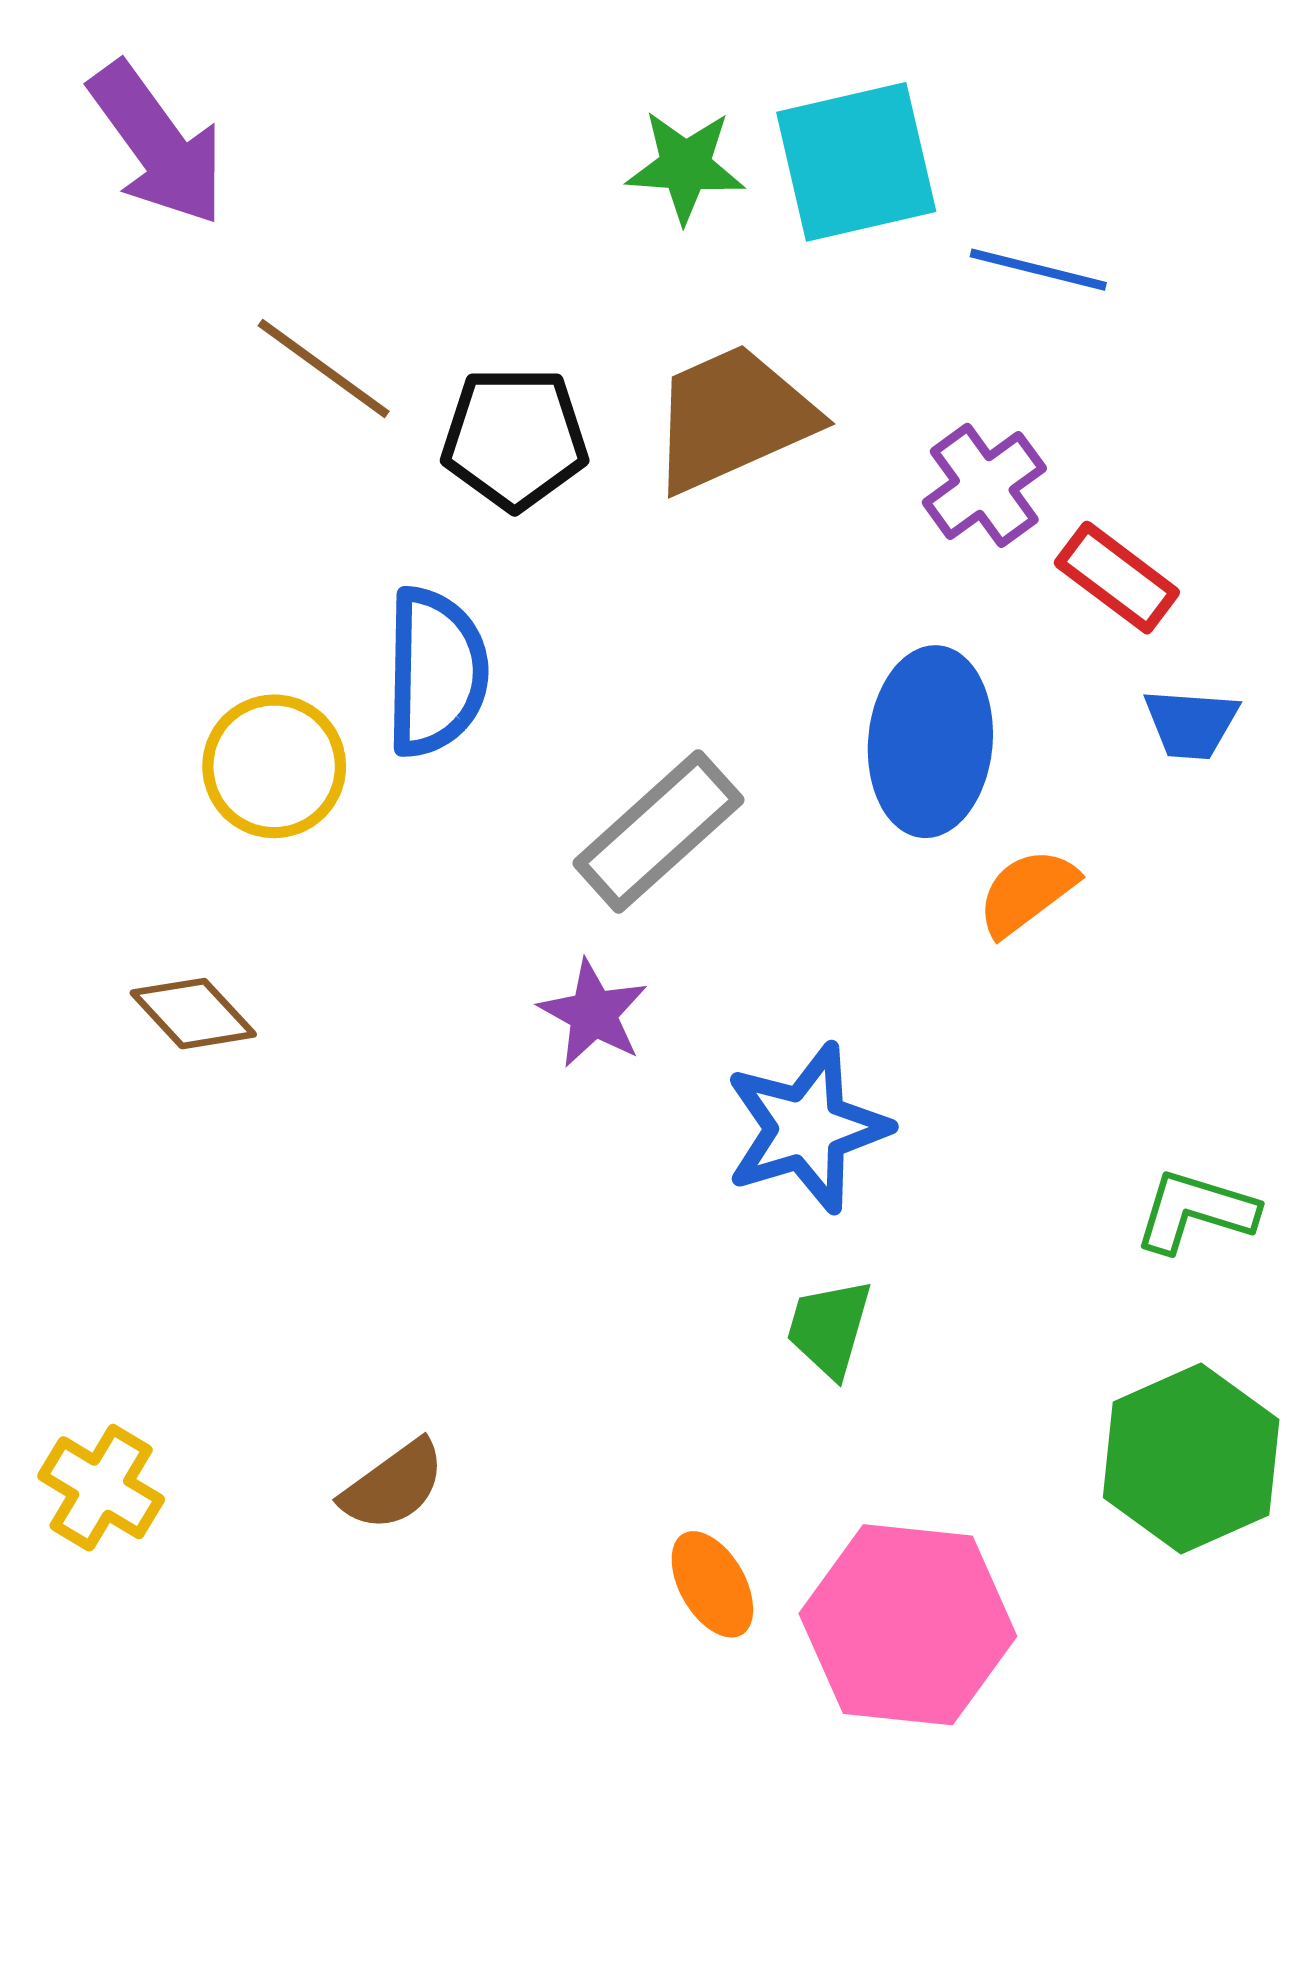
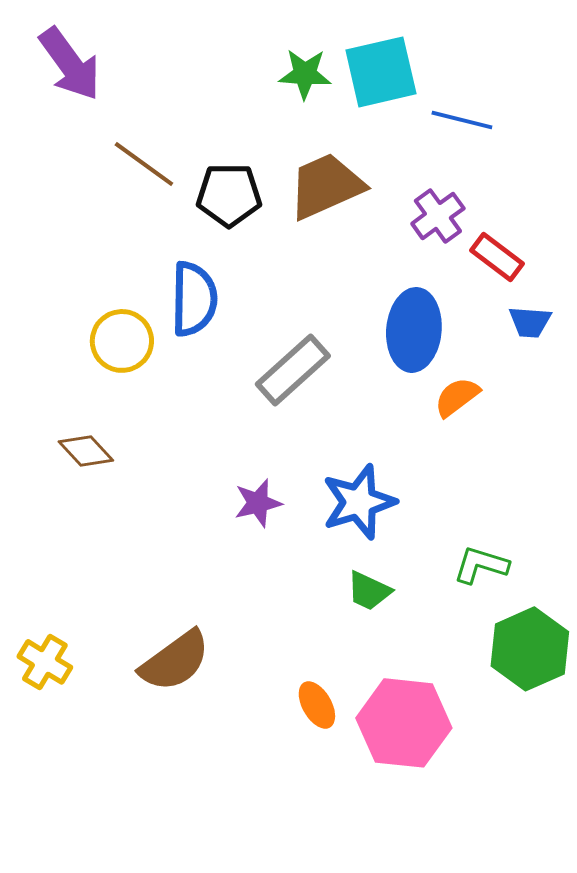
purple star: (593, 1014) -> (258, 503), moved, turned 30
green L-shape: (1196, 1211) -> (481, 565), moved
green trapezoid: (829, 1328) -> (369, 591), turned -81
brown semicircle: (393, 1485) -> (175, 661), size x1.5

